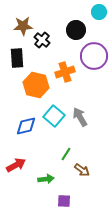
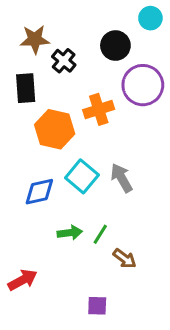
red arrow: (16, 165) -> (23, 280), moved
green arrow: (46, 179) -> (70, 233), moved

